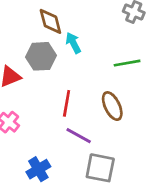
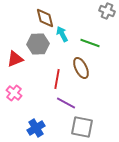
green line: (127, 63) -> (90, 43), moved, turned 30
brown ellipse: (112, 106) -> (81, 68), moved

